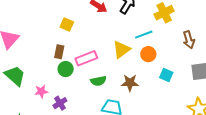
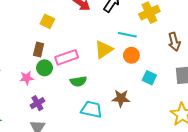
cyan line: (144, 35) -> (127, 35), turned 30
brown star: (130, 83) -> (121, 98), moved
pink star: (41, 91) -> (27, 78), moved

